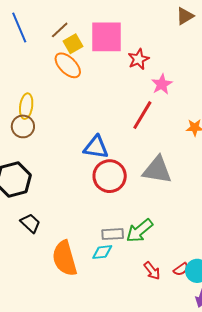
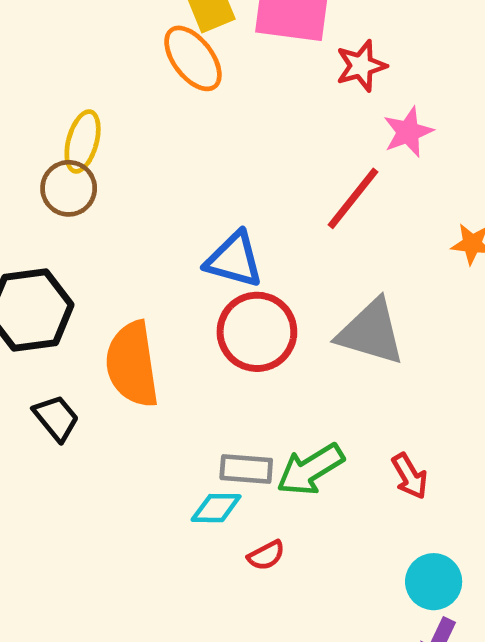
orange semicircle: (65, 258) -> (132, 364), moved
red semicircle: (181, 269) -> (266, 555), moved
red arrow: (152, 271) -> (410, 476), moved

